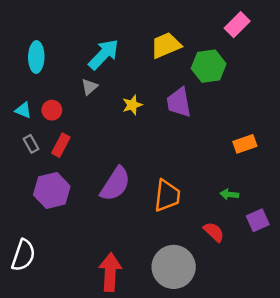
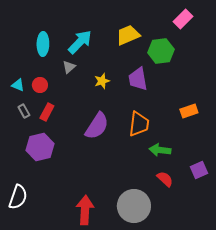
cyan ellipse: (36, 57) -> (43, 44), moved
purple semicircle: (115, 184) -> (97, 126), moved
green arrow: (229, 194) -> (160, 150), moved, size x1.5
orange trapezoid: (167, 196) -> (139, 124), moved

